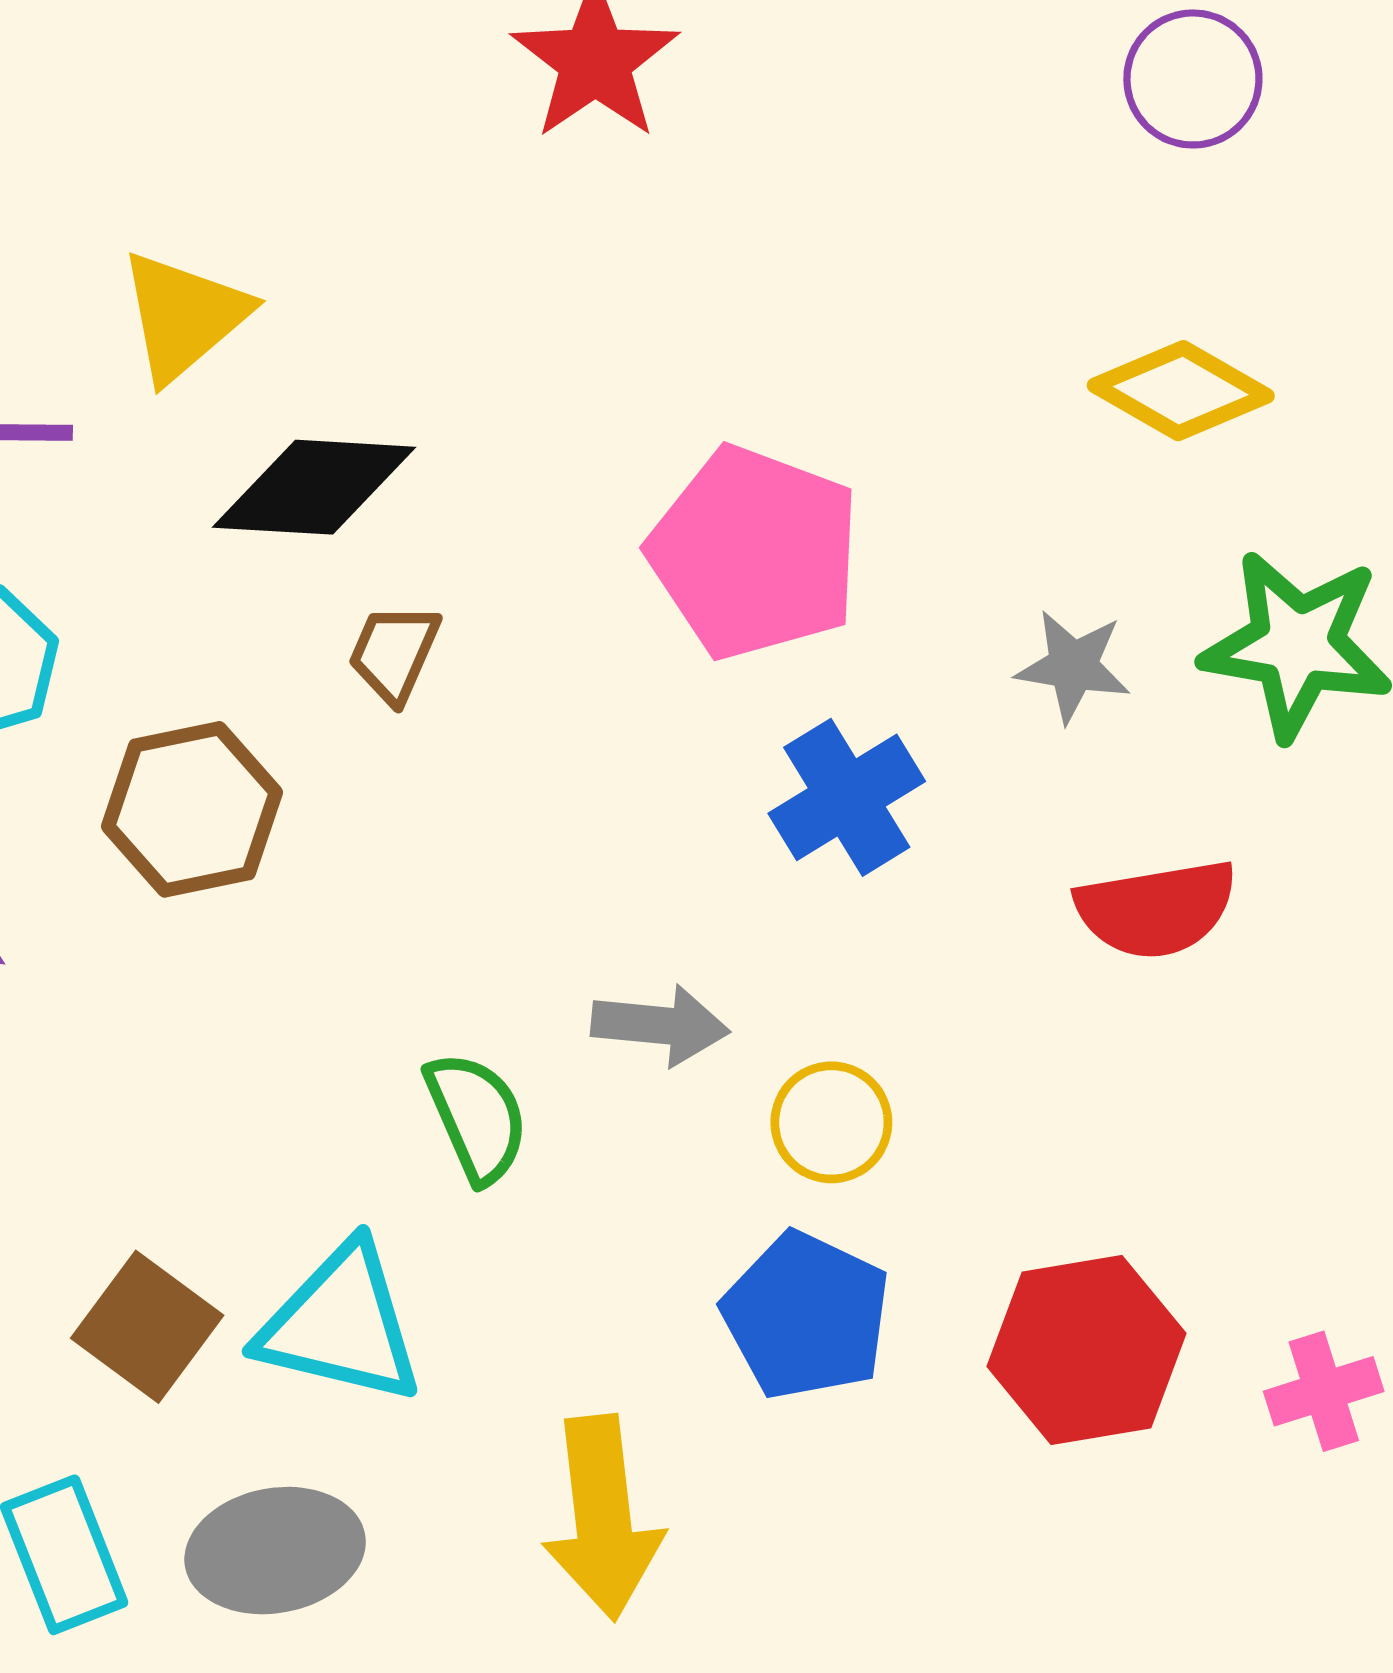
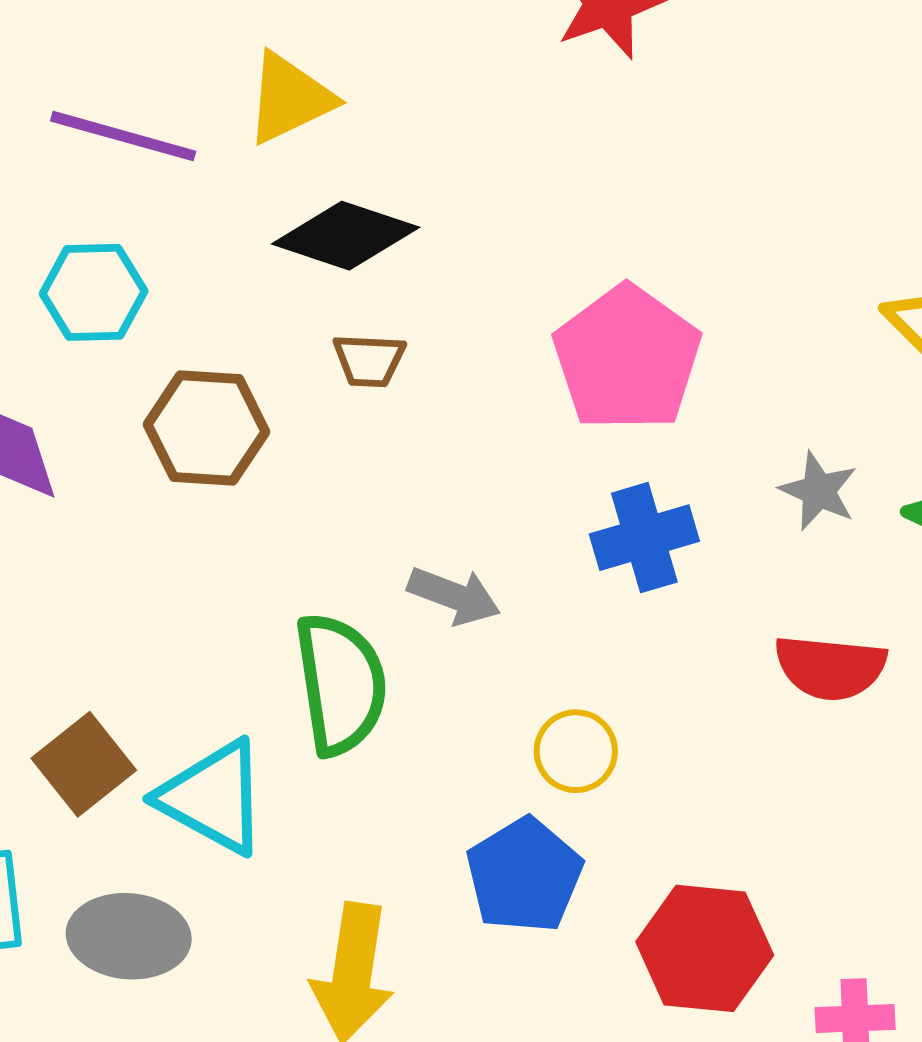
brown trapezoid: (394, 653) -> (369, 360), turned -126
gray arrow: (660, 1025) -> (454, 596), moved
green semicircle: (477, 1117) -> (341, 684), size x1.5

